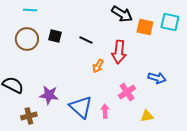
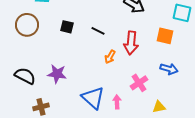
orange square: (145, 27) -> (165, 36), moved
brown circle: (27, 39) -> (27, 25), moved
purple star: (49, 95) -> (57, 74), moved

